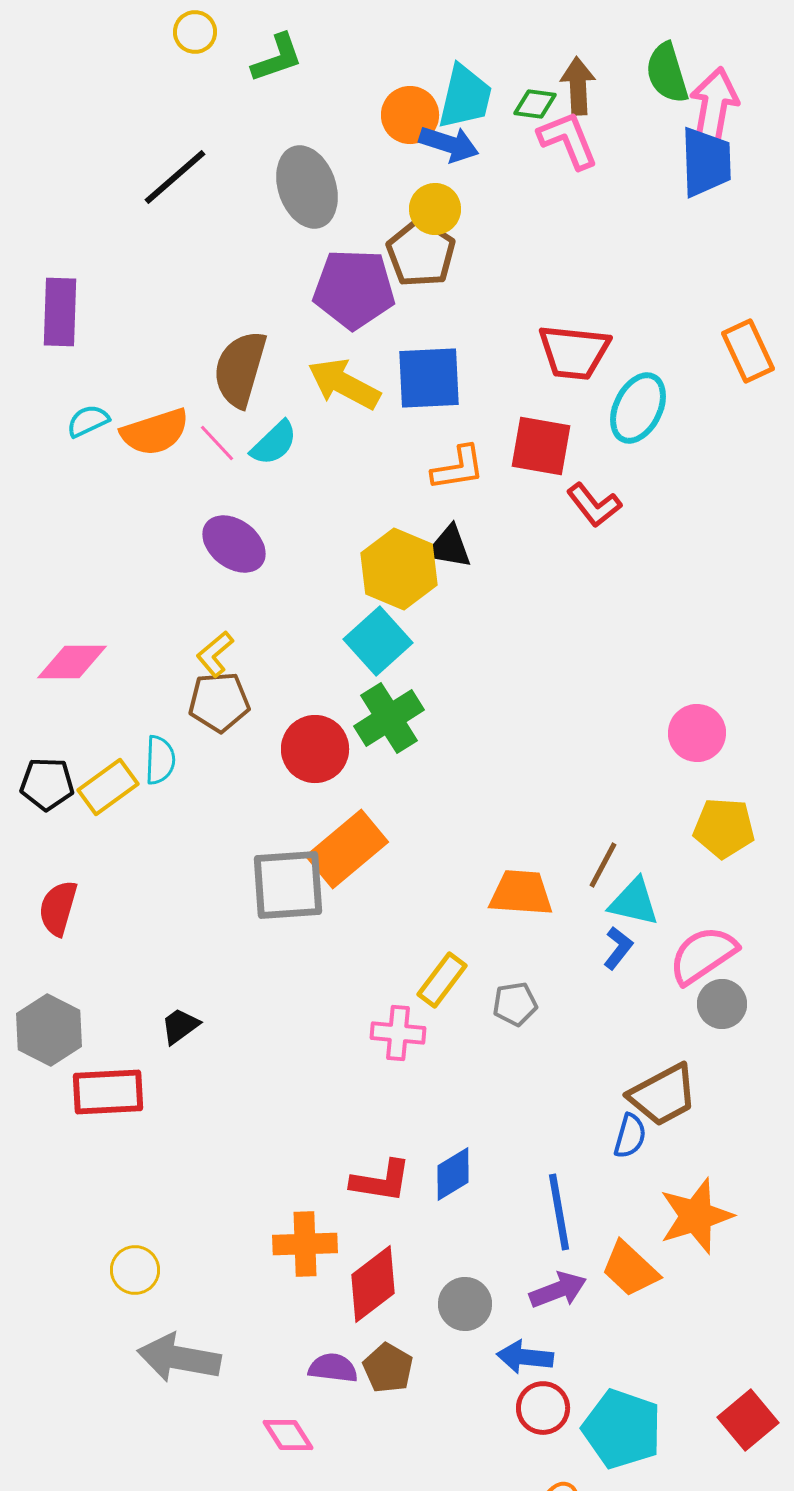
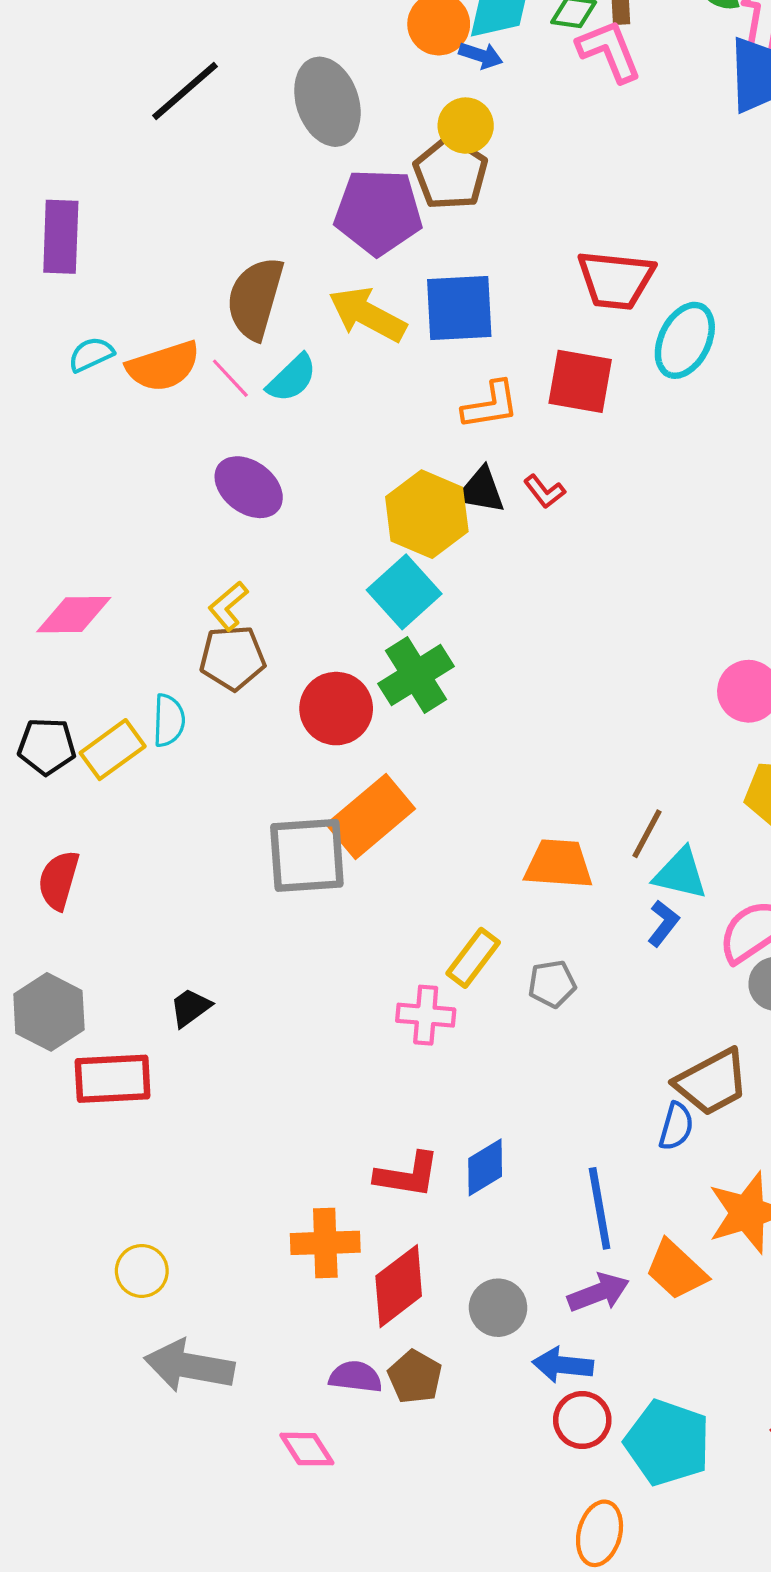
blue arrow: (449, 144) -> (481, 55), size x0.7
red L-shape: (594, 505) -> (544, 492), moved, size x0.7

